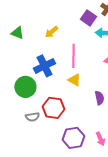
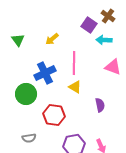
green triangle: (17, 33) -> (18, 40), turned 32
gray semicircle: (32, 117) -> (29, 138), moved

